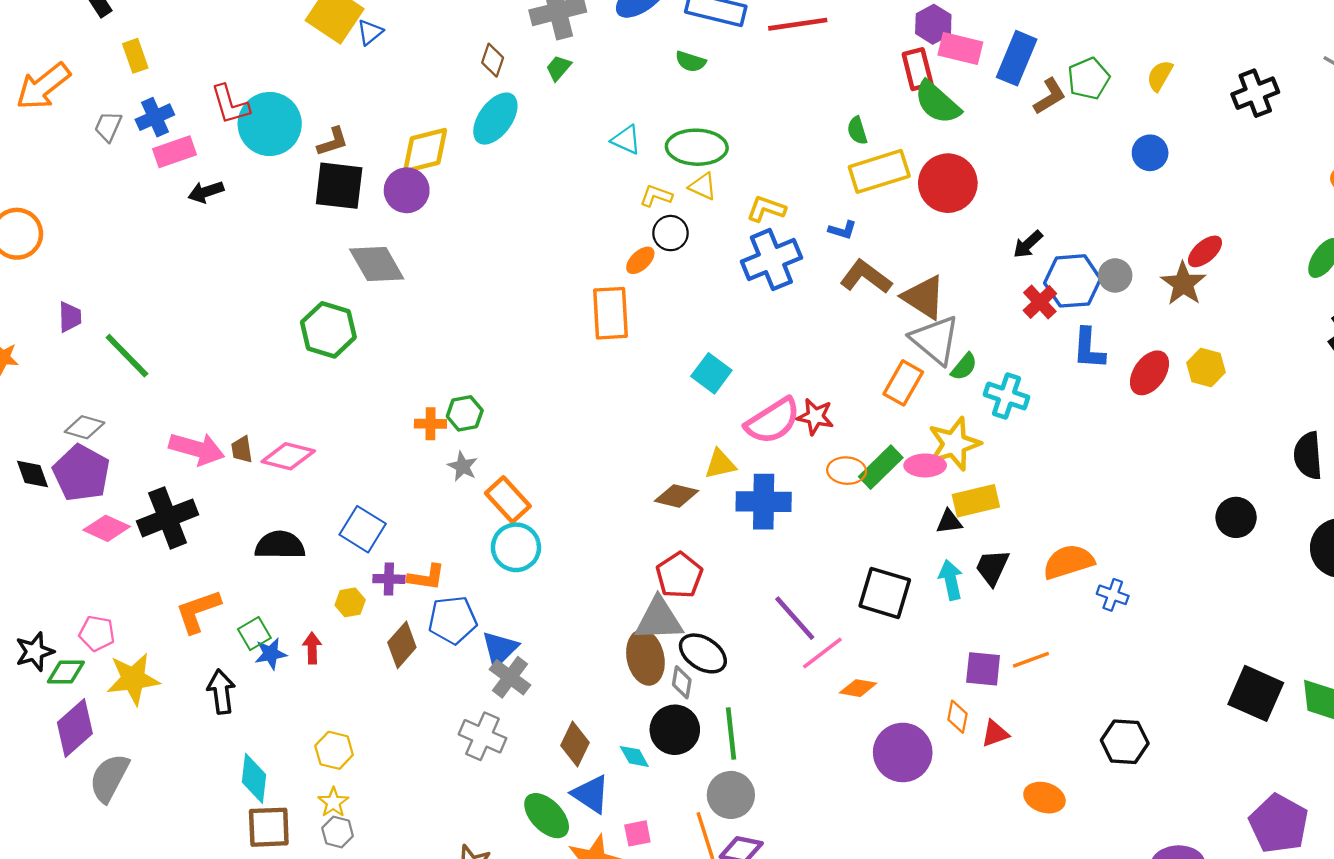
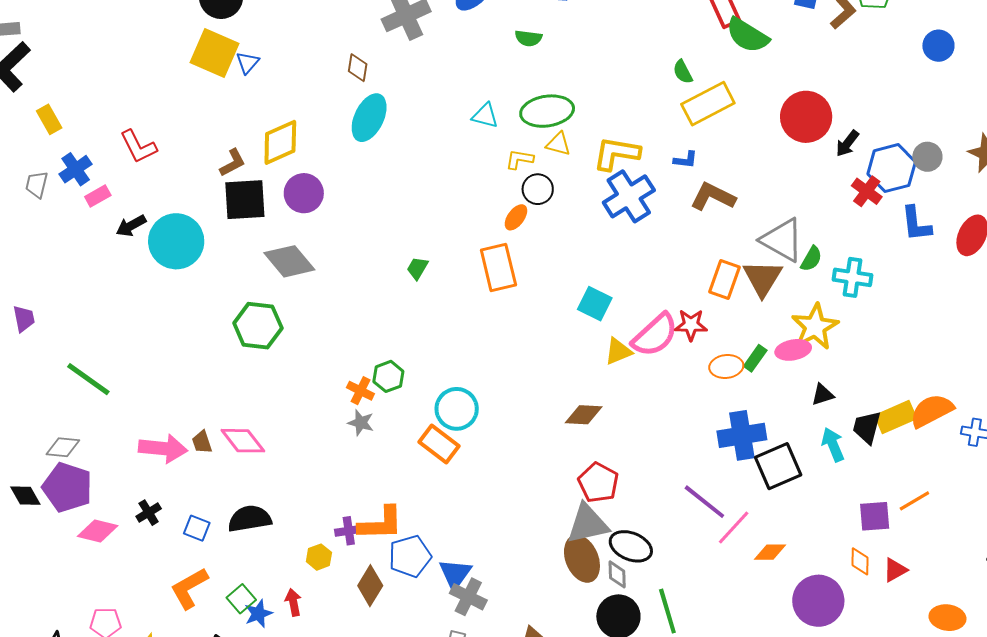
green trapezoid: (559, 68) -> (417, 268), moved
cyan circle: (270, 124) -> (176, 241), moved
yellow diamond: (425, 151) -> (280, 142), moved
pink rectangle: (175, 152) -> (98, 196), size x0.7
red circle: (948, 183) -> (806, 117), moved
yellow L-shape: (766, 209) -> (616, 153), size x1.4
brown triangle: (924, 297) -> (763, 278), moved, turned 39
purple trapezoid: (70, 317) -> (24, 319), moved
orange rectangle: (903, 383) -> (725, 280), moved
orange cross: (430, 424) -> (360, 391), turned 36
pink diamond: (288, 456) -> (243, 441), turned 48
yellow triangle: (720, 464) -> (618, 351), moved
gray star: (463, 466) -> (361, 423), moved
green rectangle: (881, 467) -> (755, 358), size x0.7
yellow rectangle: (976, 501) -> (896, 417), moved
blue cross: (764, 502) -> (742, 435), moved
black cross: (168, 518) -> (149, 513), size x0.5
blue square: (363, 529) -> (197, 528), moved, size x0.7
cyan circle: (516, 547) -> (457, 409), moved
orange L-shape: (426, 577) -> (381, 524), size x1.4
black square: (885, 593) -> (778, 466), turned -30

